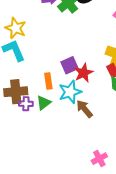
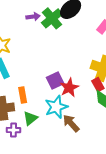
orange rectangle: (48, 81) -> (23, 95), moved
purple cross: (26, 104) -> (13, 130), moved

